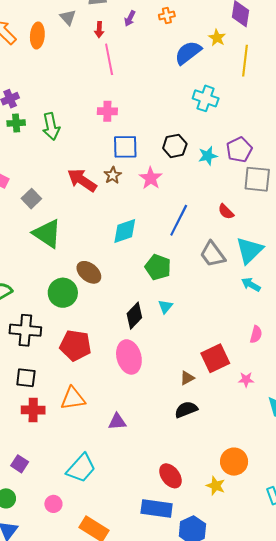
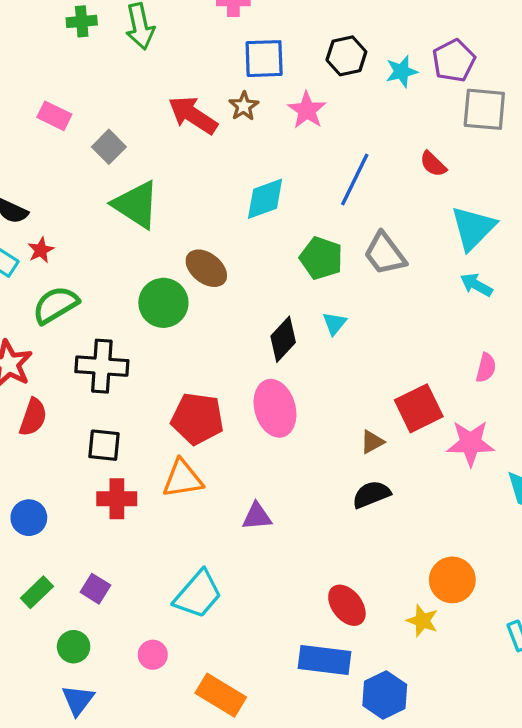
gray trapezoid: (213, 254) -> (385, 254), moved
red pentagon: (75, 345) -> (197, 419), moved
pink star: (246, 380) -> (470, 443), size x1.8

